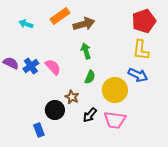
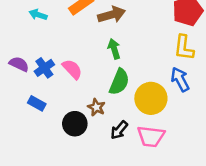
blue arrow: (138, 75) -> (180, 79), turned -144
green semicircle: (90, 77) -> (119, 82), size x1.5
blue rectangle: (39, 130) -> (37, 103), moved, turned -40

